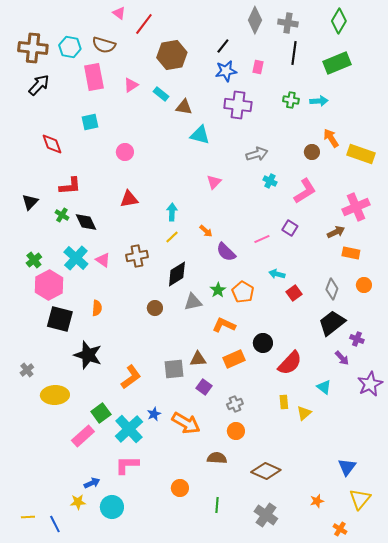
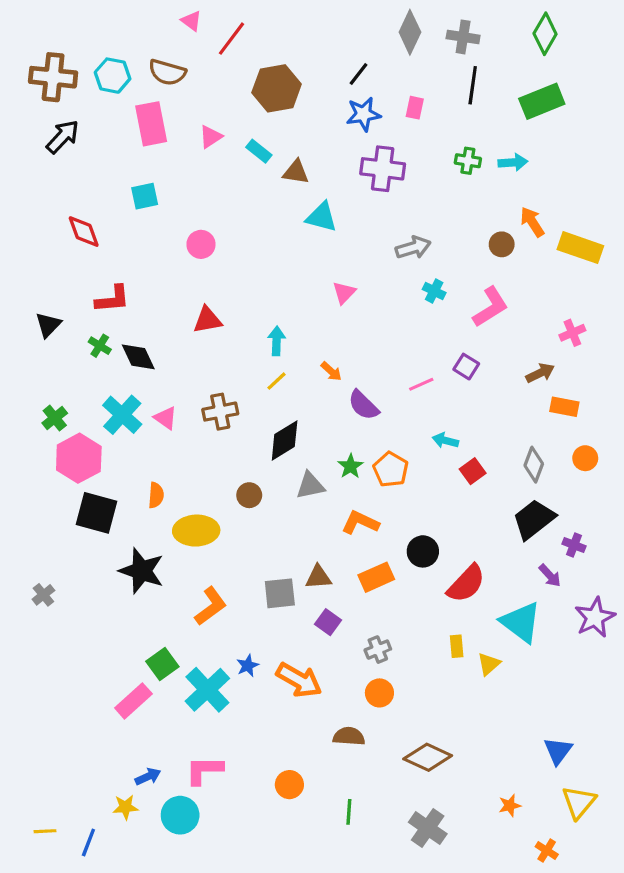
pink cross: (356, 207) -> (572, 333), size x0.6
cyan triangle: (324, 387) -> (521, 622), size x1.8
yellow ellipse: (55, 395) -> (196, 531), moved
pink L-shape: (127, 465) -> (204, 770), moved
blue line: (55, 524) -> (88, 842), turned 48

